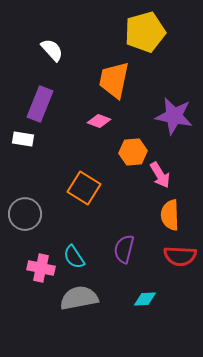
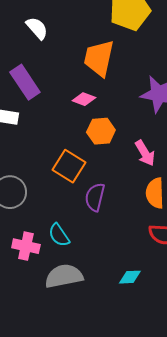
purple rectangle: (40, 104) -> (25, 82), turned -56
orange hexagon: (133, 152) -> (101, 131), moved
purple semicircle: (124, 249) -> (95, 197), moved

